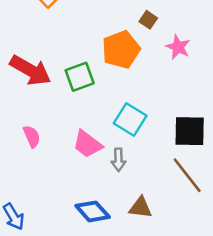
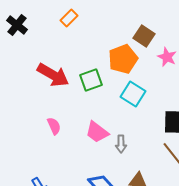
brown square: (148, 20) -> (144, 36), size x1.5
cyan square: (130, 120) -> (133, 94), moved

